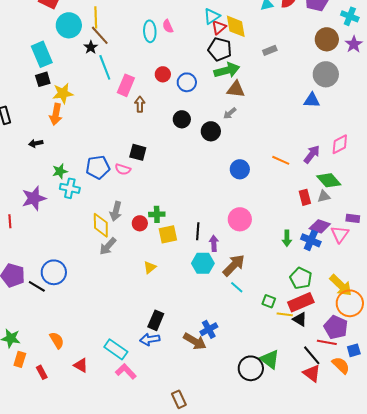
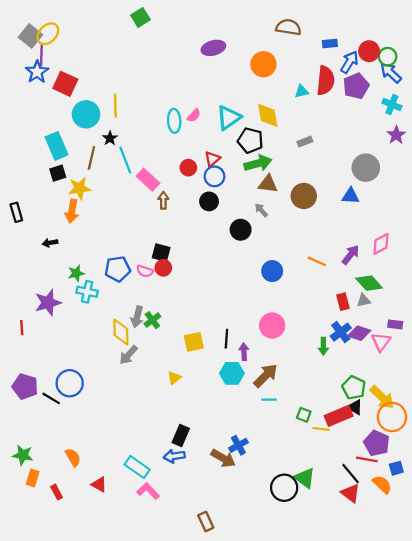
cyan triangle: (212, 16) -> (229, 118), moved, size x1.4
pink semicircle: (168, 26) -> (194, 115), turned -112
red triangle: (219, 27) -> (212, 159), moved
brown line: (100, 35) -> (91, 158), moved, turned 55
brown circle: (327, 39) -> (304, 196), moved
pink rectangle: (126, 85) -> (148, 180), turned -70
gray arrow: (230, 113) -> (261, 210), turned 88
black circle: (182, 119) -> (209, 201), moved
green cross: (157, 214) -> (152, 320), moved, turned -35
red circle: (140, 223) -> (163, 268), moved
blue cross: (311, 240) -> (341, 332), moved, turned 30
green pentagon: (301, 278) -> (354, 388), moved
cyan line: (237, 287) -> (269, 400), turned -40
black triangle: (300, 319) -> (355, 407), moved

